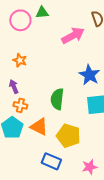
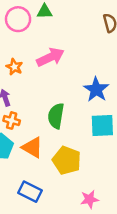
pink arrow: (73, 35) -> (50, 57), moved
blue rectangle: (51, 161) -> (30, 192), moved

